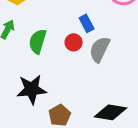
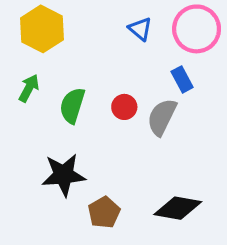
blue rectangle: (87, 23) -> (182, 79), moved

